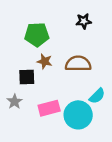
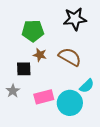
black star: (84, 21) -> (75, 19), size x1.6
brown semicircle: (78, 64) -> (70, 57), turned 30

